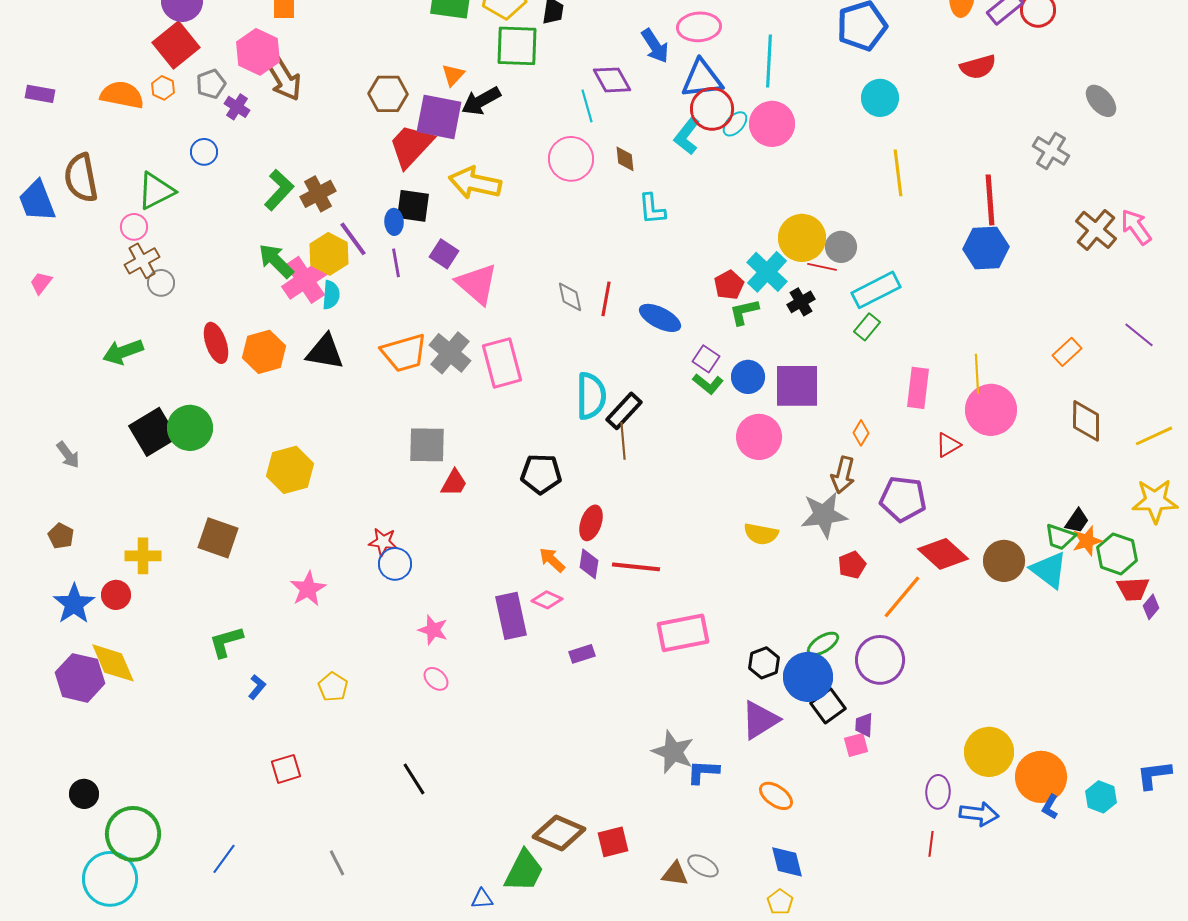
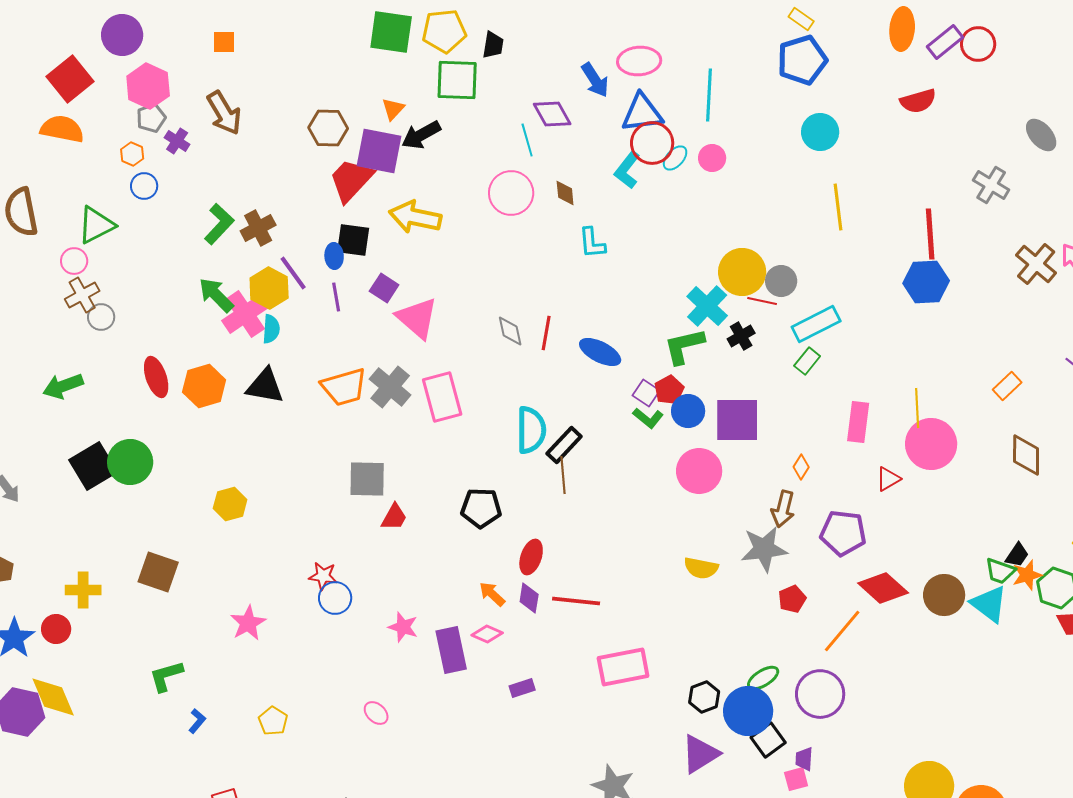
red square: (176, 45) -> (70, 79), moved
pink hexagon: (258, 52) -> (148, 86), moved
orange hexagon: (163, 88) -> (132, 154), moved
pink circle: (772, 124) -> (712, 158), size x0.6
red pentagon: (729, 285) -> (669, 390), moved
green L-shape: (744, 312) -> (684, 346), size x1.4
yellow hexagon: (290, 470) -> (230, 504), size x0.7
pink star: (433, 630) -> (403, 627), moved

